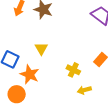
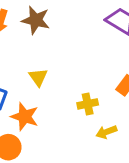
yellow cross: (73, 70) -> (88, 104), turned -32

